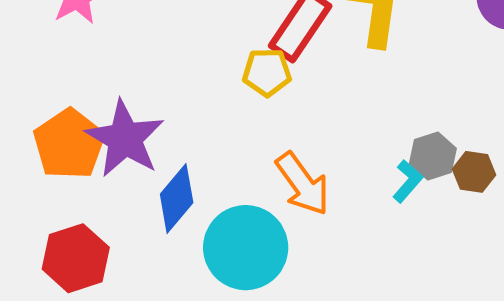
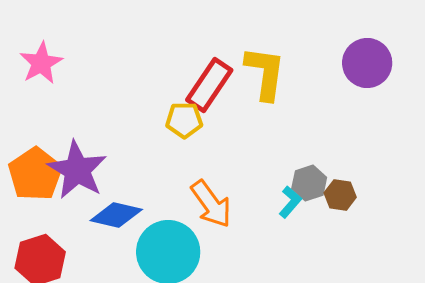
blue diamond: (177, 198) -> (116, 215), turned 63

